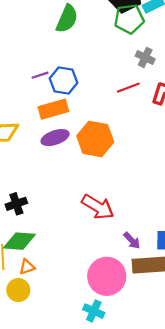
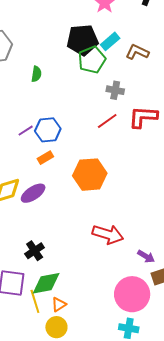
green semicircle: (67, 19) -> (36, 74), size x0.6
orange rectangle: (53, 109) -> (45, 158), size x0.6
purple ellipse: (55, 138) -> (33, 193), moved

